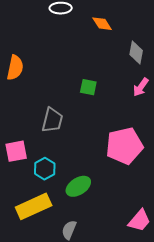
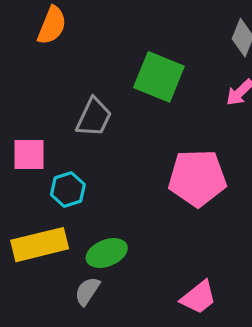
green square: (88, 87) -> (159, 77), size x1.8
green ellipse: (78, 186) -> (107, 253), moved

